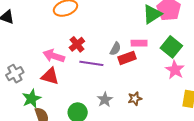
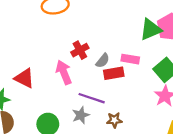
red cross: (77, 44) -> (80, 50), moved
pink arrow: (54, 56) -> (64, 72), moved, turned 40
purple line: (91, 63) -> (92, 98), moved

